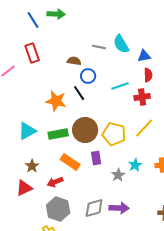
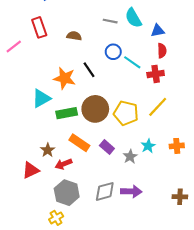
brown semicircle: (74, 61) -> (74, 36), moved
blue circle: (88, 76) -> (113, 52), moved
cyan line: (120, 86) -> (132, 62), turned 54
cyan triangle: (27, 131) -> (41, 98), moved
purple rectangle: (96, 158) -> (107, 147), moved, turned -40
brown star: (32, 166) -> (48, 150), moved

